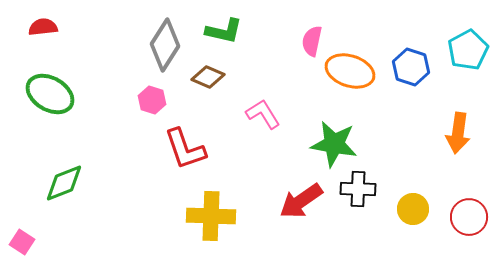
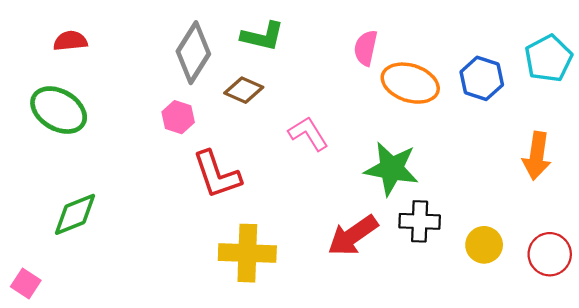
red semicircle: (43, 27) -> (70, 41), moved

